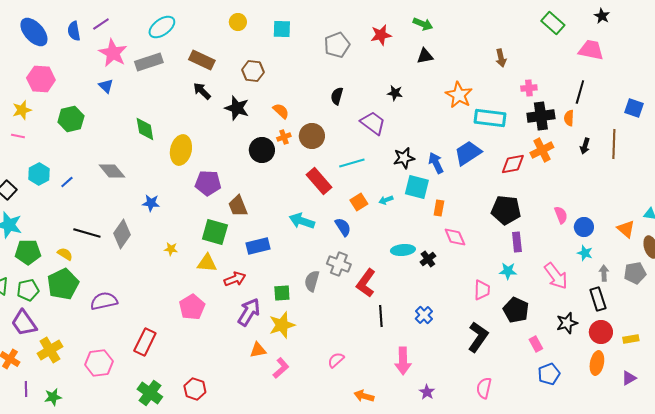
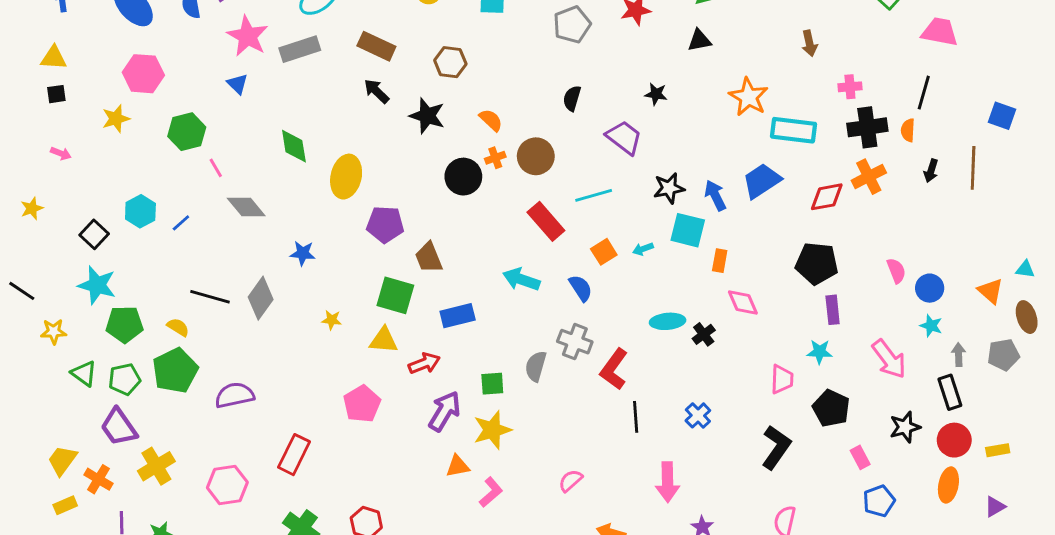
pink line: (18, 136) -> (216, 168), moved, turned 48

